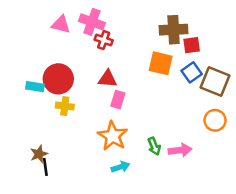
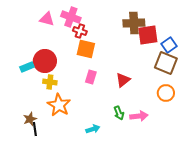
red square: (192, 45) -> (148, 35), size x1.5
orange square: (161, 63) -> (86, 49), moved
blue square: (192, 72) -> (169, 45), moved
red triangle: (107, 79) -> (123, 80), moved, turned -42
cyan rectangle: (35, 87) -> (27, 67), turned -32
orange star: (113, 136) -> (59, 105), moved

